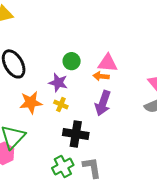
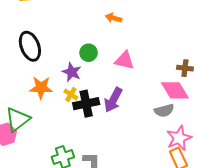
orange arrow: (101, 76) -> (113, 18), moved
black cross: (76, 134) -> (86, 104), moved, turned -30

